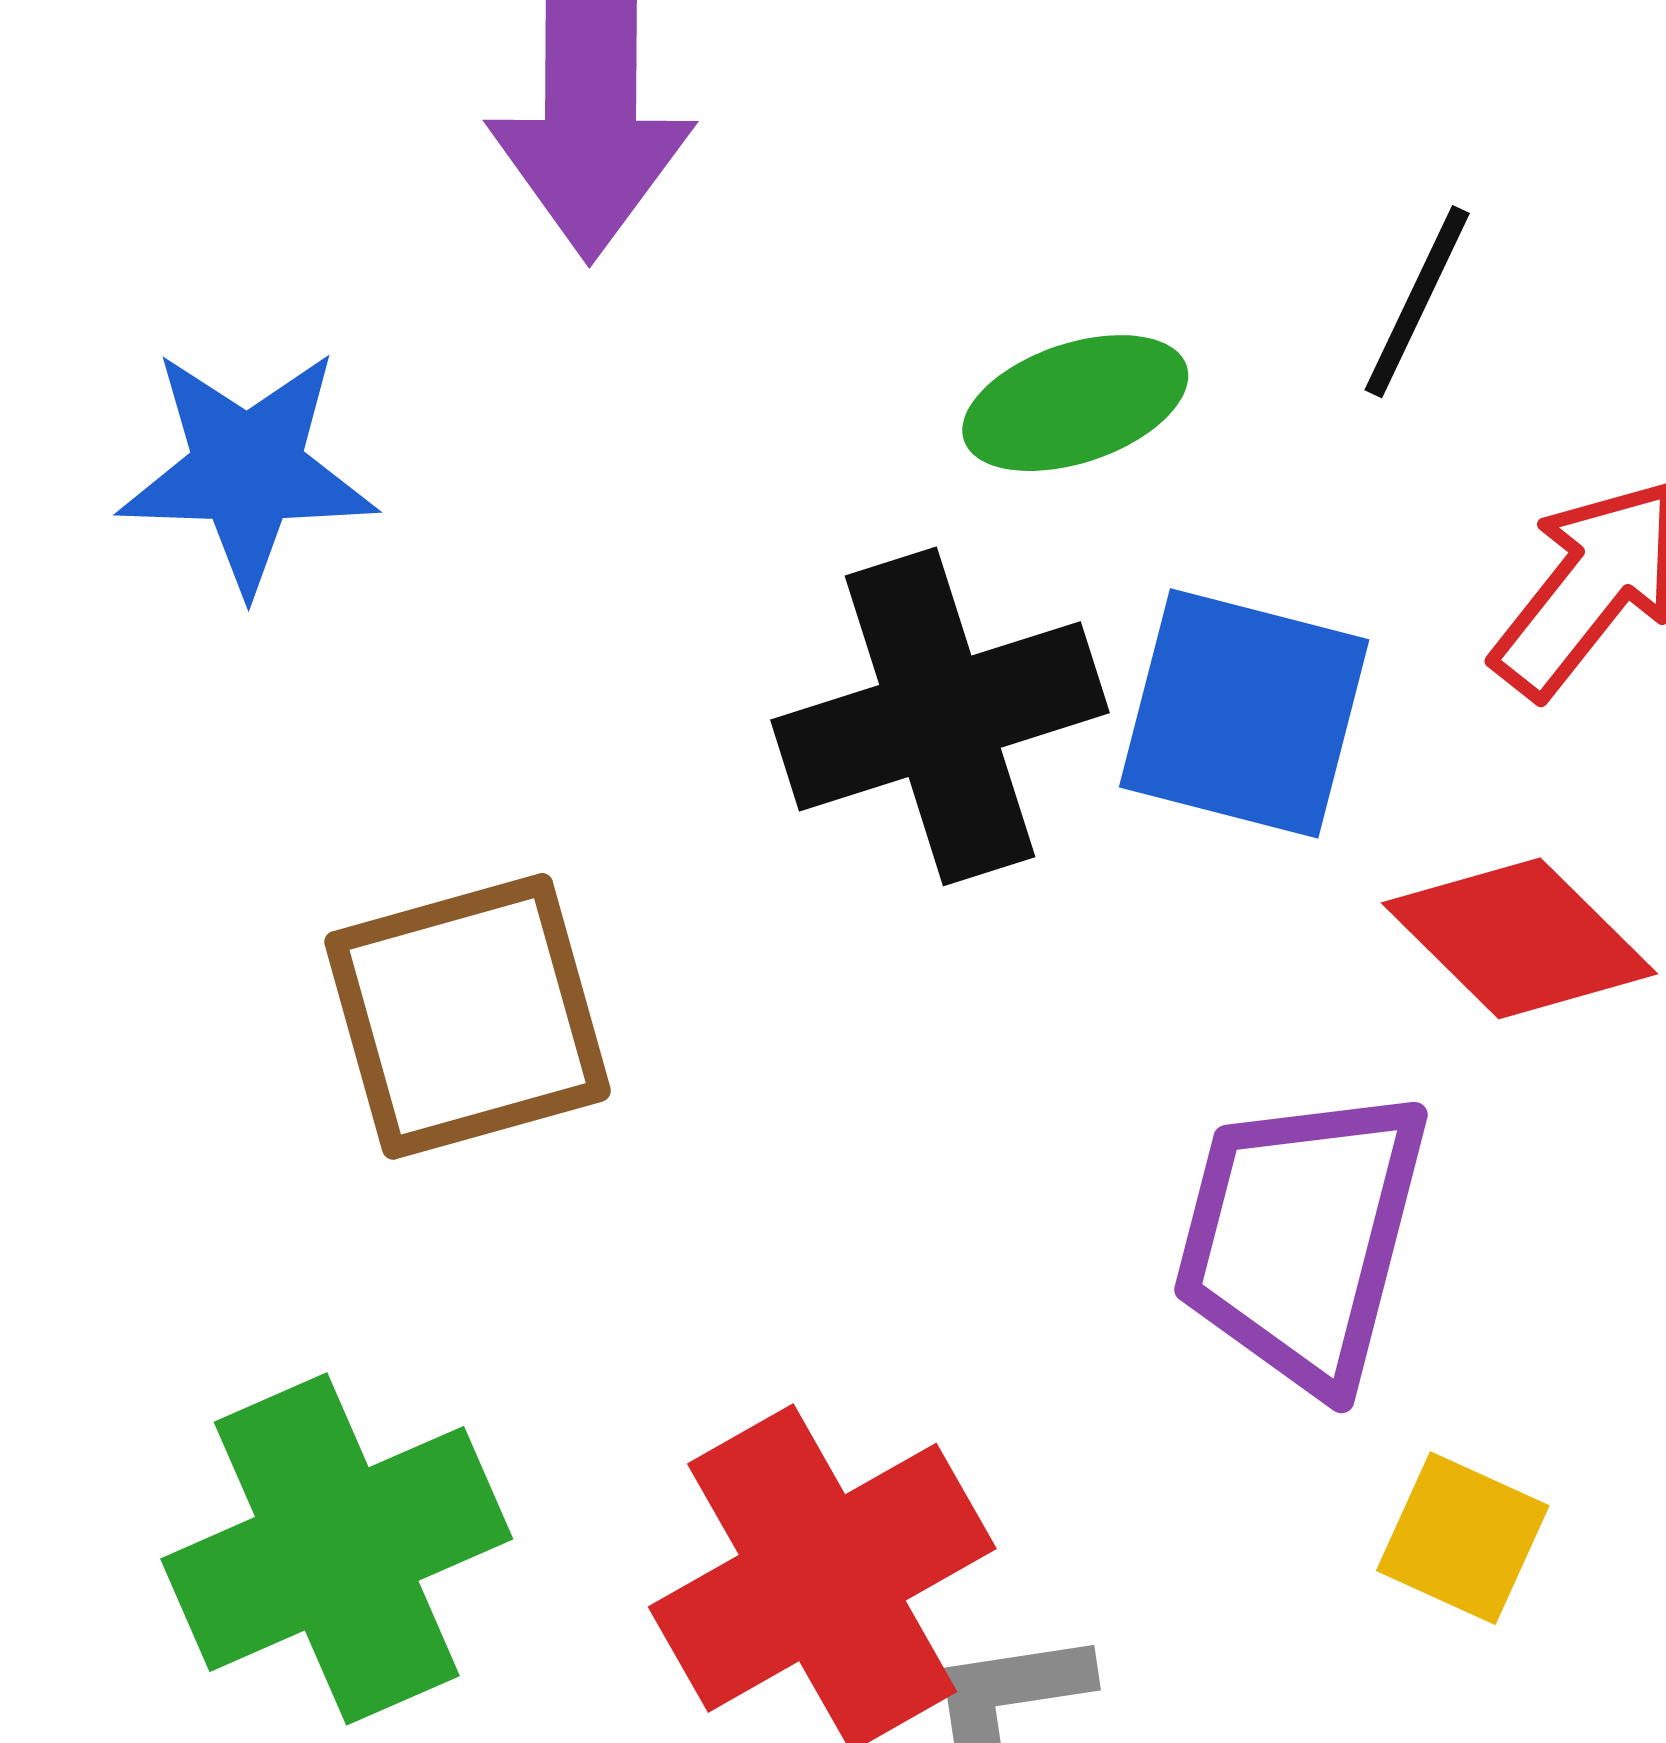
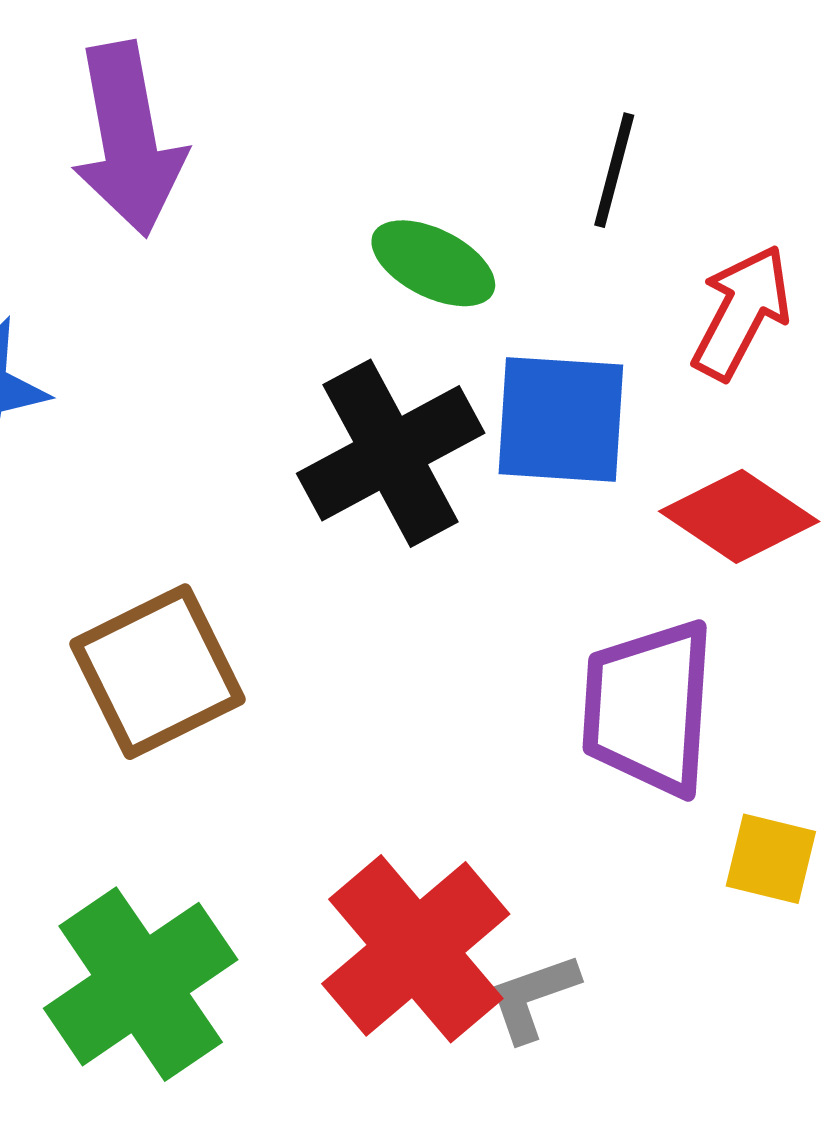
green ellipse: (1075, 403) -> (433, 263), turned 56

